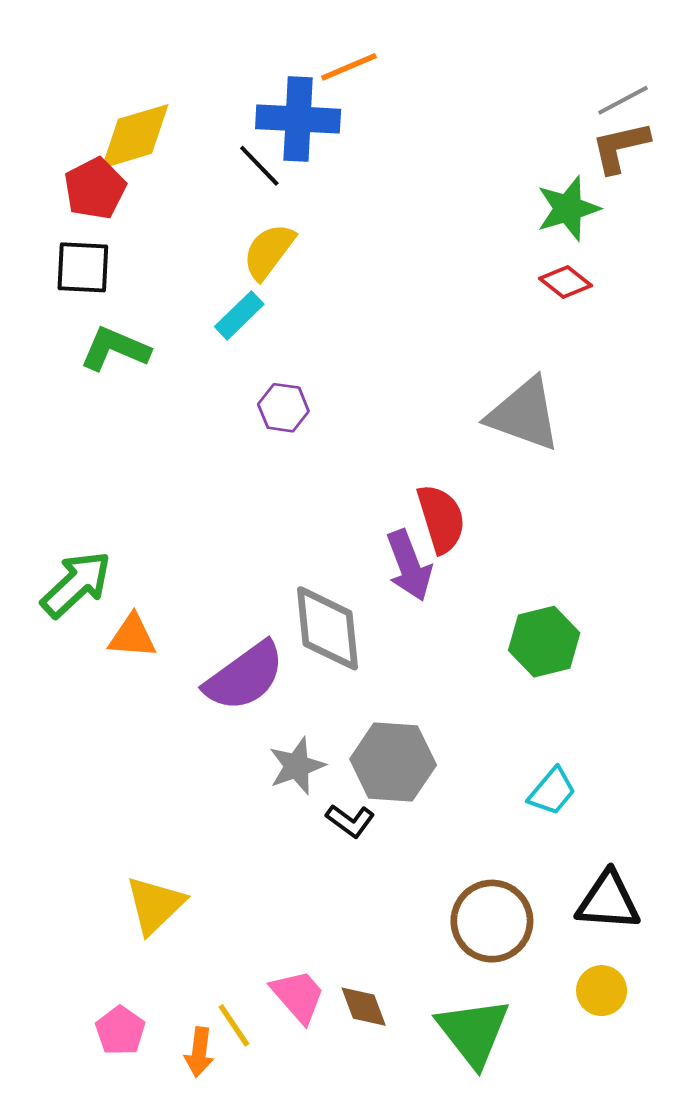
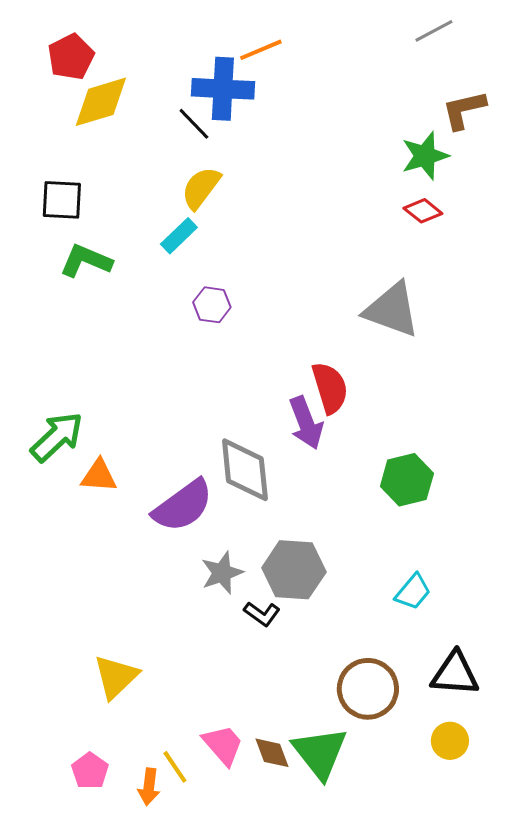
gray line: (623, 100) -> (434, 31), moved
red pentagon: (95, 188) -> (71, 57), moved
green triangle: (473, 1032) -> (320, 753), moved

